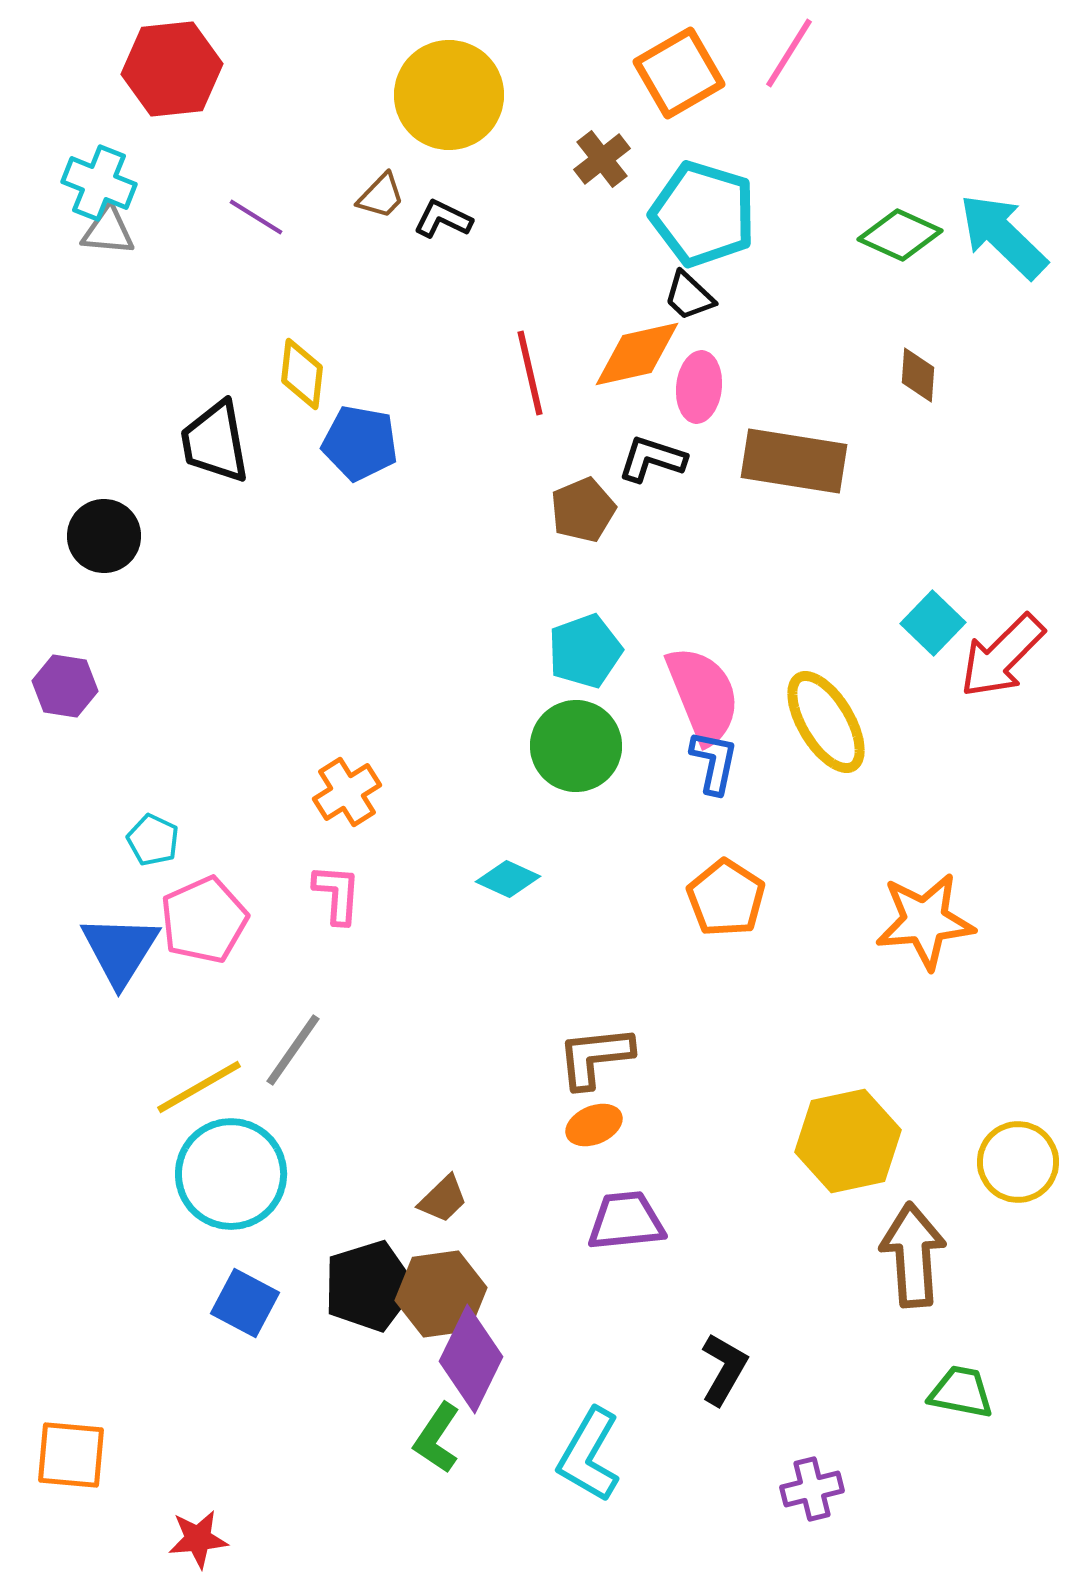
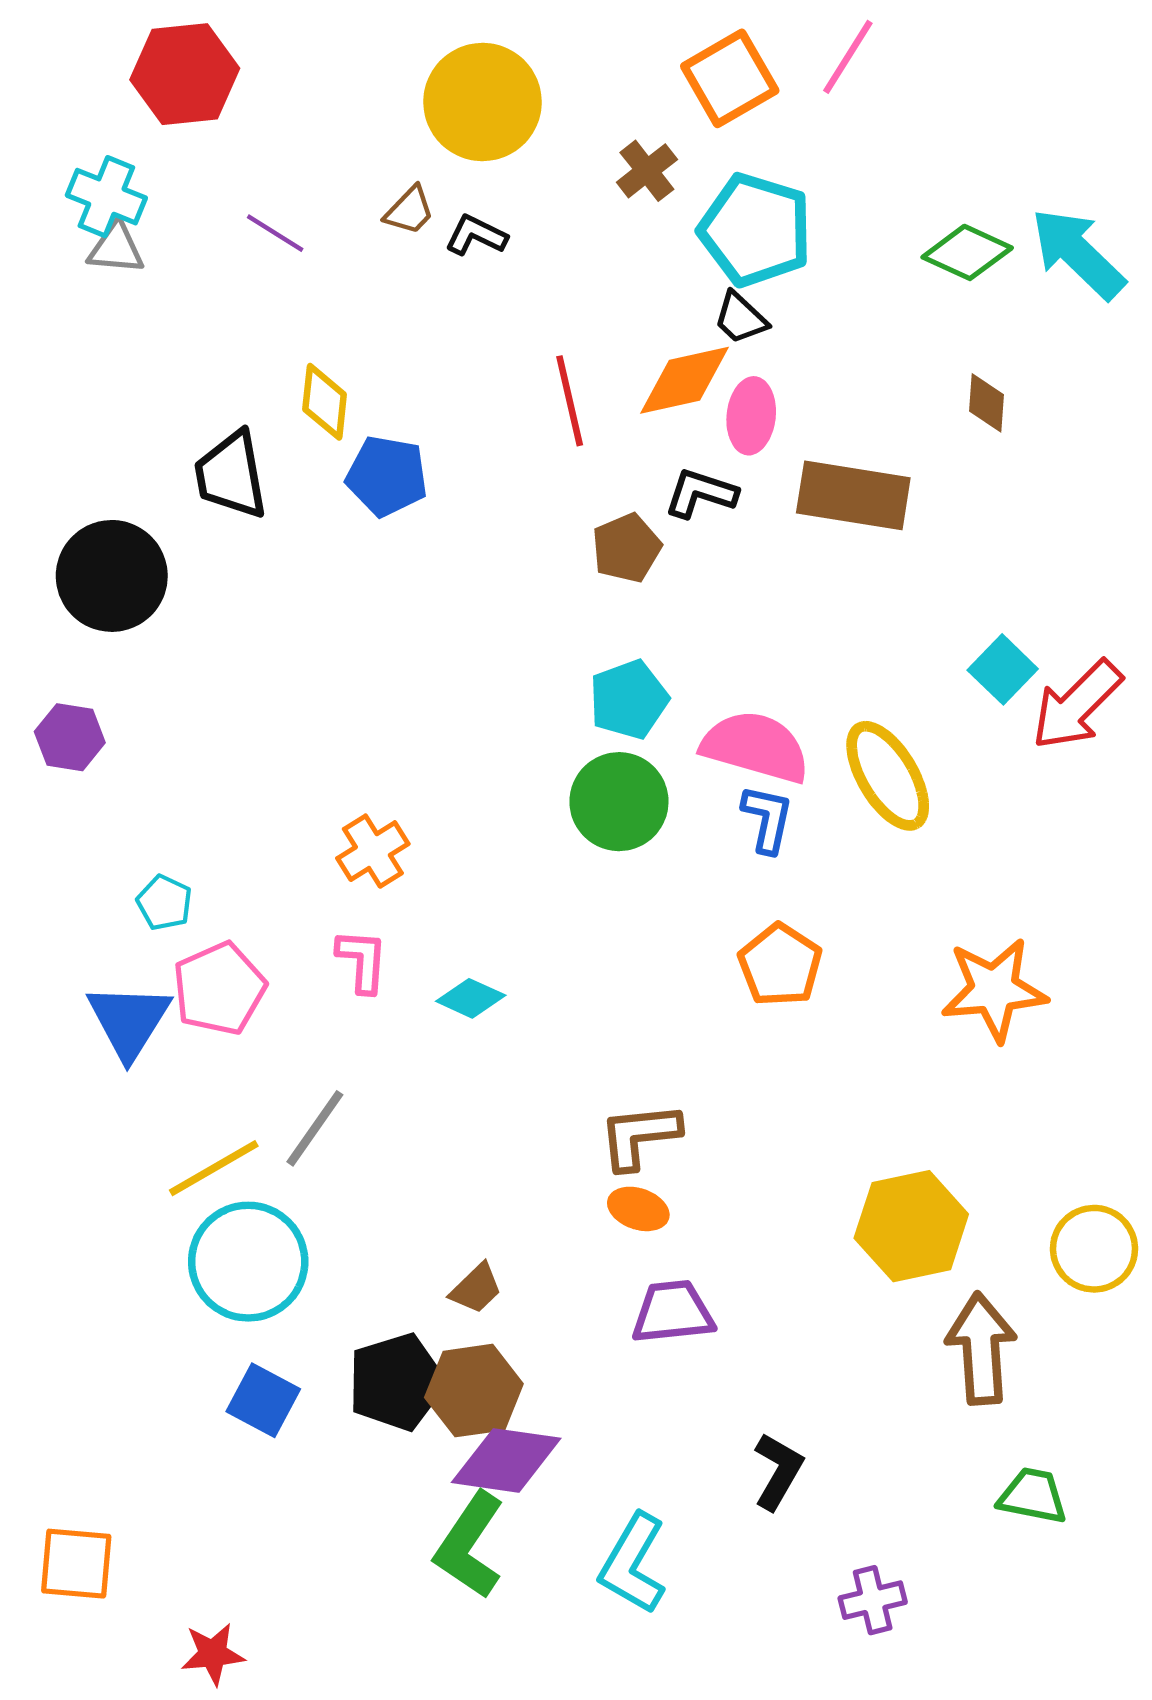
black circle: (104, 536) -> (112, 576), size x1.4
pink semicircle: (703, 695) -> (755, 747), turned -52
cyan diamond: (508, 879) -> (471, 998), moved
orange ellipse: (594, 1125) -> (638, 1209), turned 42
purple diamond: (471, 1359) -> (506, 1460), turned 72
green L-shape: (437, 1438) -> (470, 1545), size x1.4

